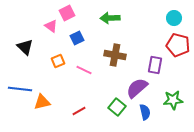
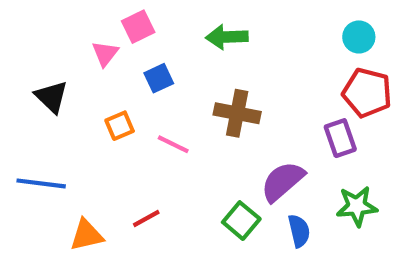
pink triangle: (51, 26) -> (105, 53), turned 32
purple rectangle: (155, 65) -> (340, 138), moved, turned -30
orange triangle: (42, 102) -> (87, 235), moved
red line: (79, 111) -> (146, 219), moved

